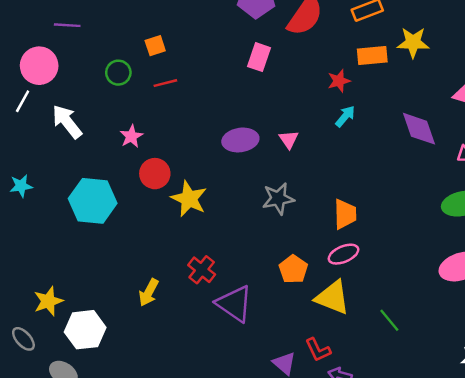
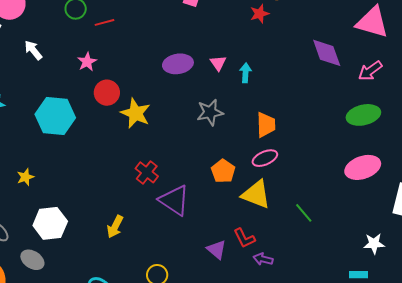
red line: (165, 83) -> (104, 22), moved
cyan arrow: (345, 116) -> (246, 73), moved, turned -36
white arrow: (67, 122) -> (33, 50), size x0.7
yellow arrow: (149, 293) -> (115, 227), moved
yellow star: (48, 301) -> (25, 177), moved, size x0.7

